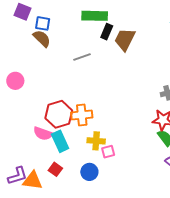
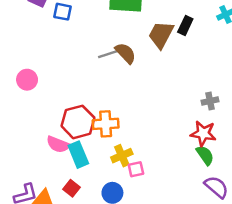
black rectangle: (107, 32) -> (185, 26), moved
brown semicircle: (42, 38) -> (125, 53), moved
yellow cross: (96, 141) -> (122, 156), turned -30

